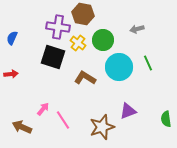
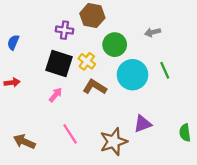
purple cross: (58, 27) -> (64, 30), size x0.7
yellow cross: (78, 43) -> (87, 61), moved
pink arrow: (43, 109) -> (56, 95), moved

